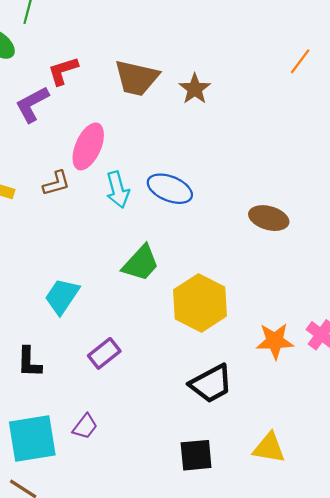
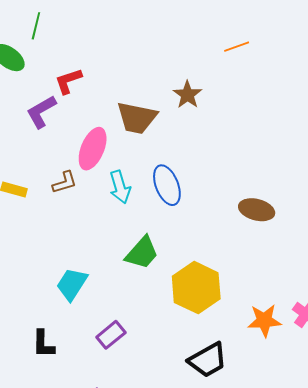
orange line: (300, 61) -> (237, 47), moved, turned 35
brown trapezoid: (137, 78) -> (137, 118), moved
blue ellipse: (170, 189) -> (167, 185), turned 48

